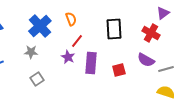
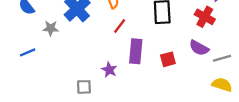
gray star: (31, 52) -> (51, 28), moved
purple star: (68, 57) -> (109, 70), moved
gray square: (37, 79) -> (84, 87), moved, turned 32

